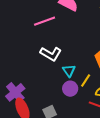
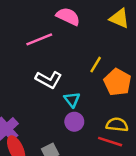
yellow line: (86, 81) -> (96, 65), moved

